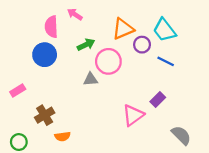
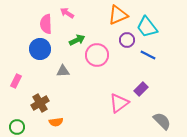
orange triangle: (123, 29) -> (118, 15), moved
gray triangle: (91, 79) -> (63, 71), moved
pink rectangle: (18, 90) -> (16, 81), turned -32

